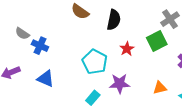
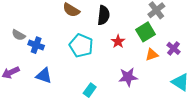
cyan pentagon: (95, 62) -> (81, 46), moved
purple star: (120, 84) -> (128, 77), moved
orange triangle: (160, 88) -> (152, 55), moved

